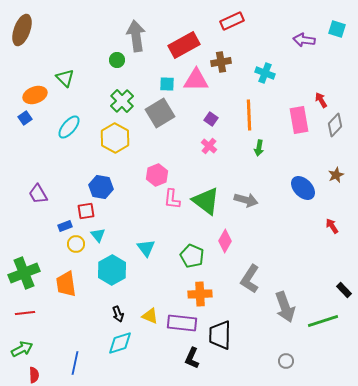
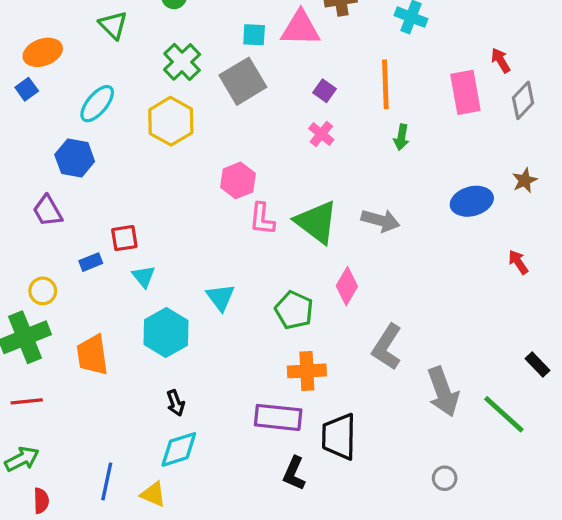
green triangle: (65, 78) -> (113, 25), moved
blue hexagon: (101, 187) -> (75, 158), moved
blue ellipse: (303, 188) -> (472, 201), turned -60
yellow circle: (76, 244) -> (43, 291), moved
yellow triangle: (150, 316) -> (153, 494), moved
green line: (323, 321) -> (504, 414), turned 60

